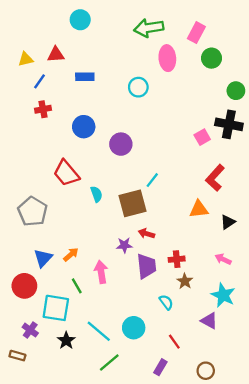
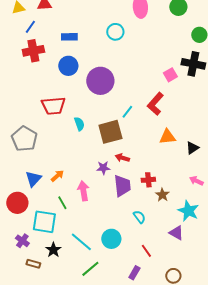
blue rectangle: (85, 77) -> (69, 37), moved
red cross: (43, 109) -> (33, 51), size x1.5
purple circle: (121, 144) -> (100, 81), size x1.4
red trapezoid: (66, 173) -> (53, 106), turned -55
red L-shape: (215, 178) -> (155, 104), moved
pink arrow: (223, 259) -> (196, 181), moved
brown star: (185, 281) -> (162, 195), moved
brown rectangle: (17, 356) -> (33, 264), moved

